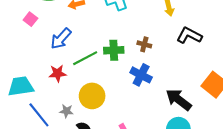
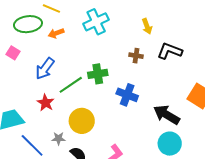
brown cross: (144, 44) -> (136, 56), moved
red star: (58, 73) -> (46, 103), turned -30

